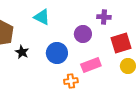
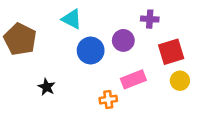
black star: (22, 52) -> (47, 87), moved
blue circle: (57, 53) -> (91, 51), moved

